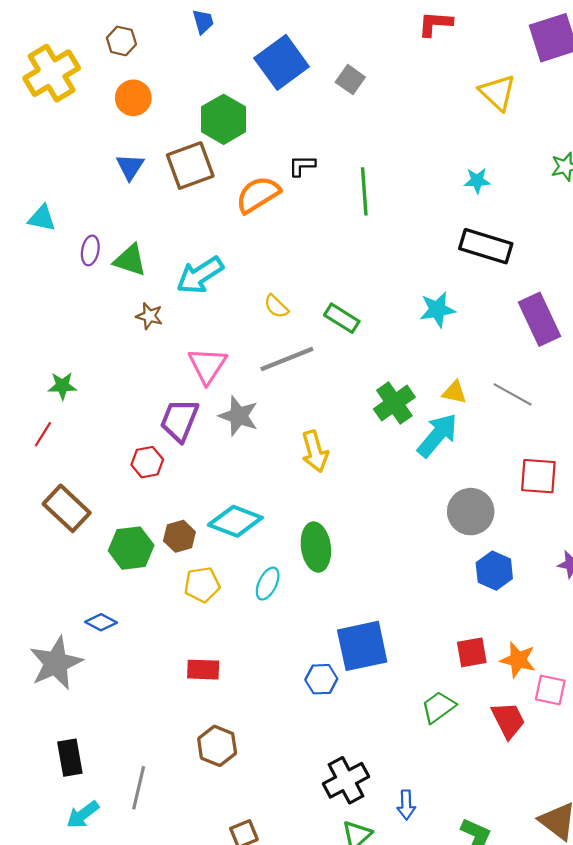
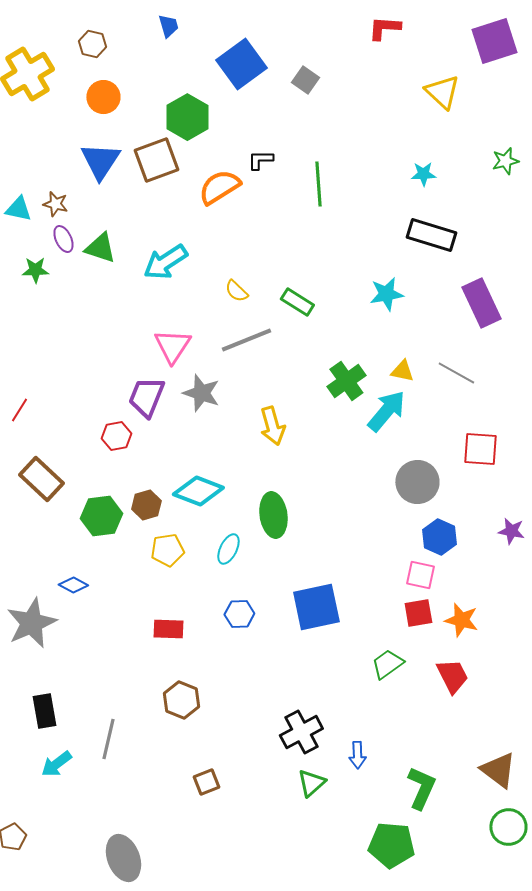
blue triangle: (130, 167) -> (100, 161), size x1.5
purple ellipse: (90, 250) -> (63, 239), turned -36
brown star: (149, 316) -> (55, 204), moved
green star: (62, 386) -> (35, 270), moved
blue hexagon: (321, 679) -> (239, 614), moved
pink square: (550, 690) -> (420, 575), moved

